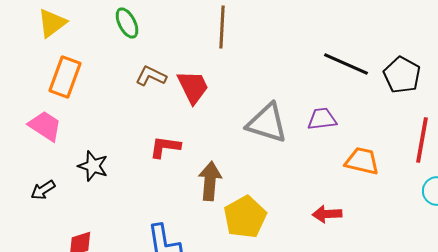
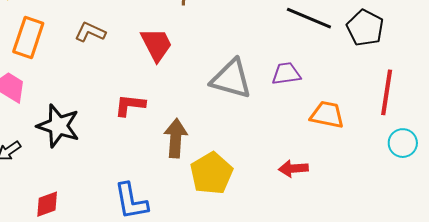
brown L-shape: (151, 76) -> (90, 32), moved
black star: (93, 166) -> (58, 126), size x1.4

